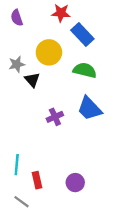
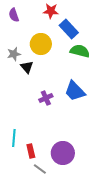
green semicircle: (85, 70) -> (80, 51), moved
purple circle: (75, 183) -> (63, 153), size x1.5
gray line: (21, 202) -> (40, 169), moved

